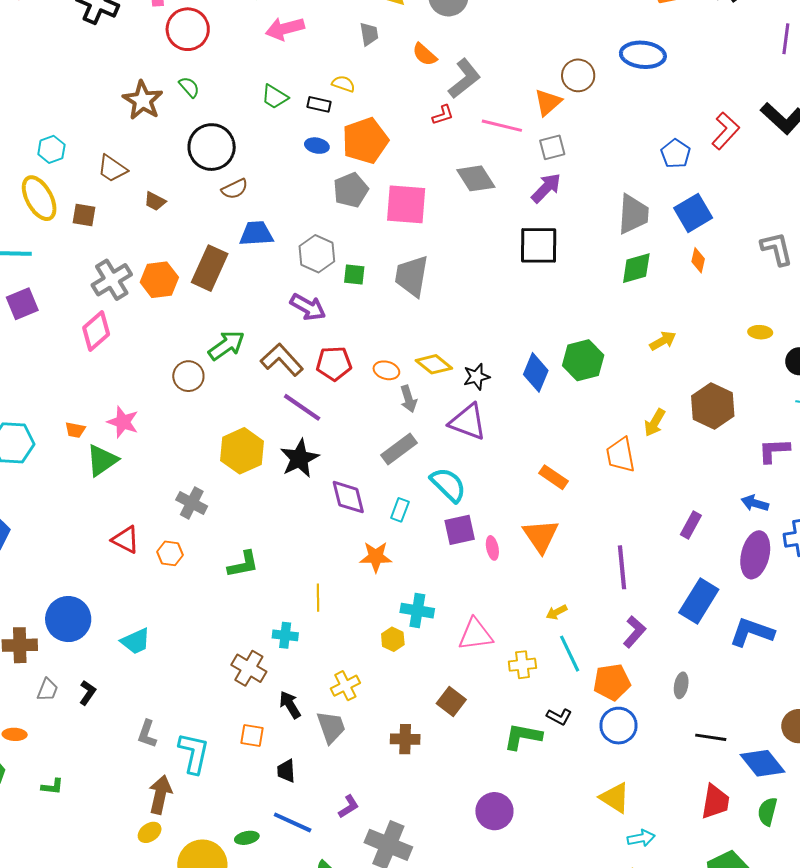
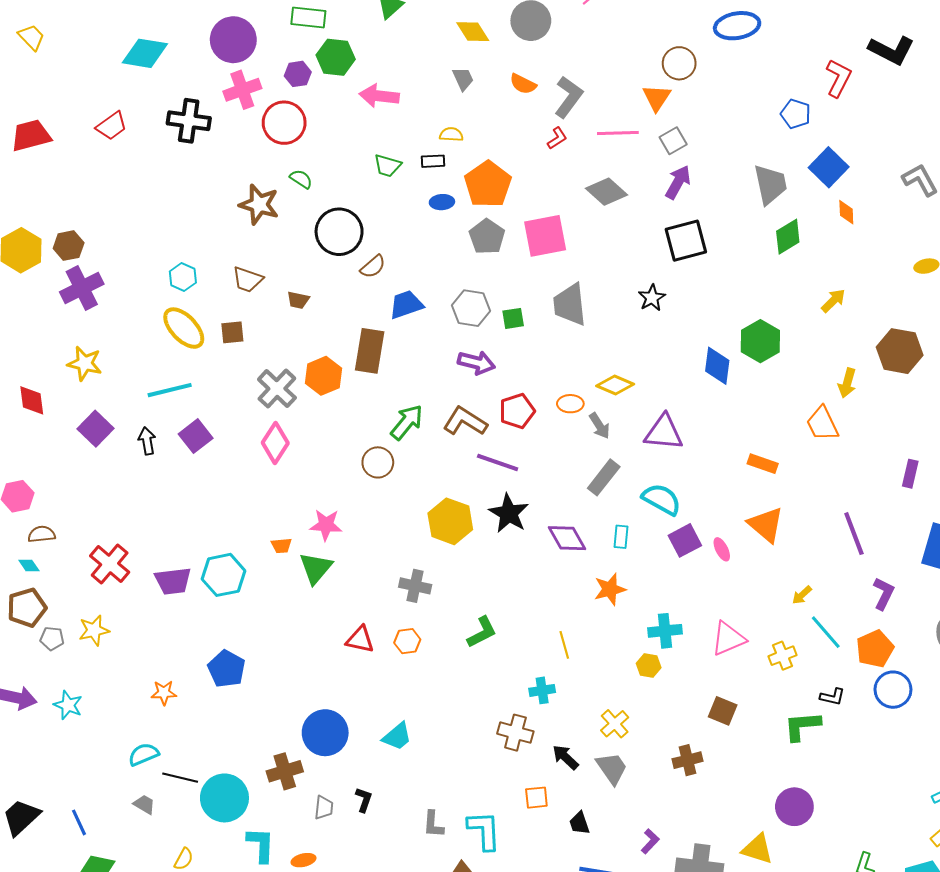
pink arrow: (285, 29) -> (379, 96), turned 36
black star: (476, 377) -> (652, 298), moved
yellow triangle: (615, 798) -> (757, 849), moved

